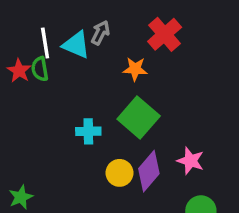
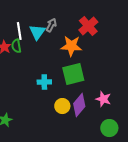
cyan triangle: (76, 45) -> (37, 32), turned 42
orange star: (135, 69) -> (71, 46), size x1.5
green square: (139, 117) -> (73, 74), turned 35

